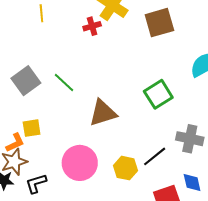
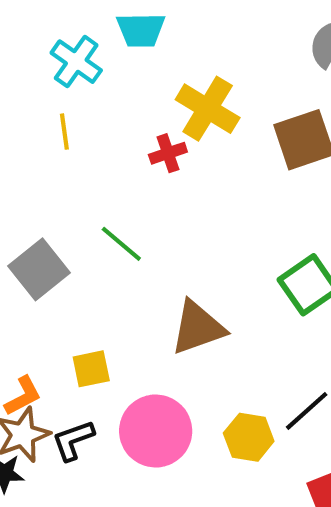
green line: (64, 83) -> (121, 244), moved
yellow square: (32, 128) -> (91, 369), moved
black L-shape: (36, 183) -> (73, 440), moved

